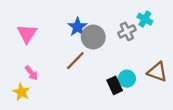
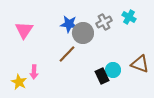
blue star: (78, 27) -> (69, 24), turned -30
gray cross: (127, 31) -> (104, 22), moved
pink arrow: (31, 73) -> (34, 72), moved, turned 40

